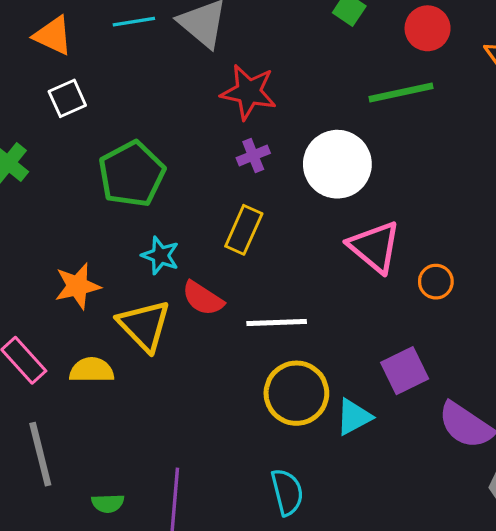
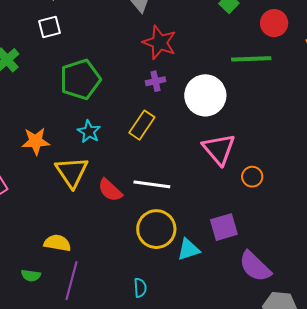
red semicircle: (203, 298) -> (110, 190), moved
yellow semicircle: (92, 370) -> (57, 243), moved
cyan semicircle: (287, 492) -> (140, 288), size x0.7

